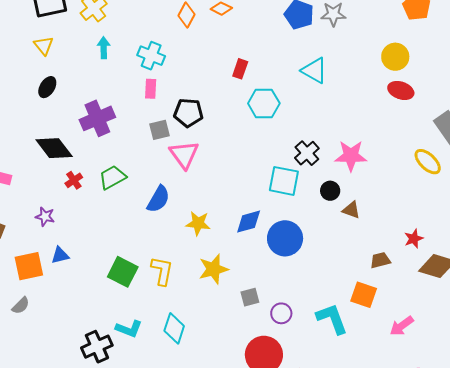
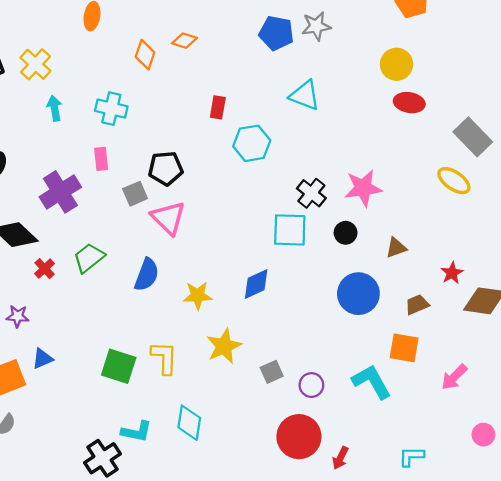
pink rectangle: (151, 89) -> (101, 159), moved
brown triangle: (351, 210) -> (396, 248), moved, turned -30
blue circle: (285, 238) -> (358, 294), moved

